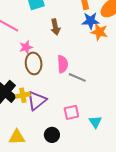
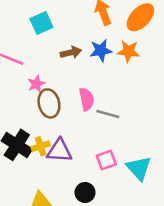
blue star: (91, 21) -> (101, 50), moved
brown arrow: (55, 27) -> (71, 52), turned -84
purple triangle: (37, 101) -> (59, 151), turned 50
cyan triangle: (95, 122) -> (139, 168), size x1.5

